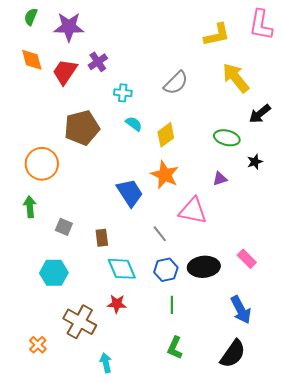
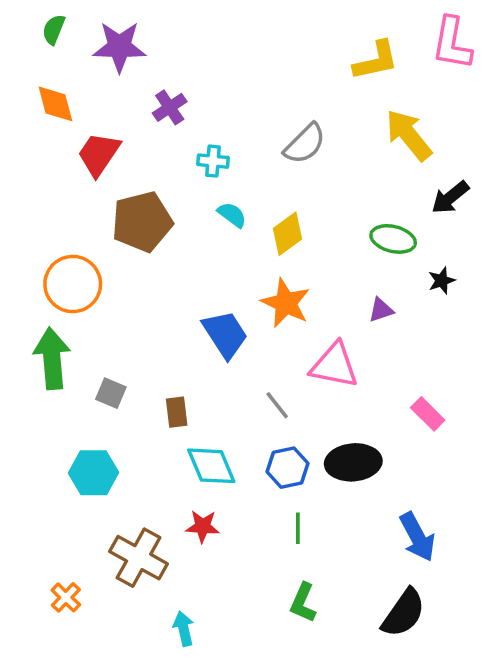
red trapezoid: (65, 72) -> (99, 154), moved
green arrow: (30, 207) -> (52, 358), size x1.6
pink rectangle: (247, 259) -> (428, 414), moved

